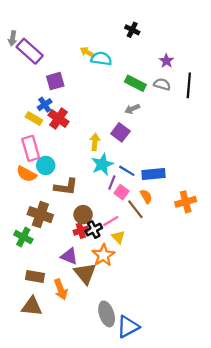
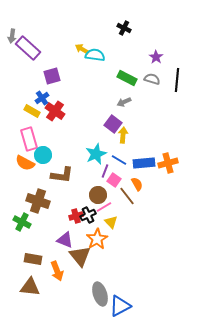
yellow arrow: (95, 142) -> (123, 135), moved
orange cross: (186, 202) -> (168, 163), moved
brown circle: (83, 215) -> (98, 195), moved

